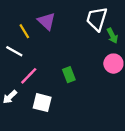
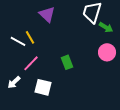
yellow line: (24, 31) -> (30, 37), moved
green arrow: (112, 36) -> (106, 27), turned -32

